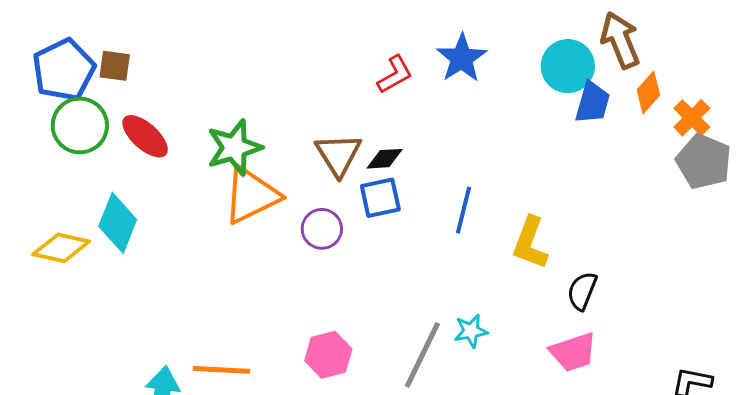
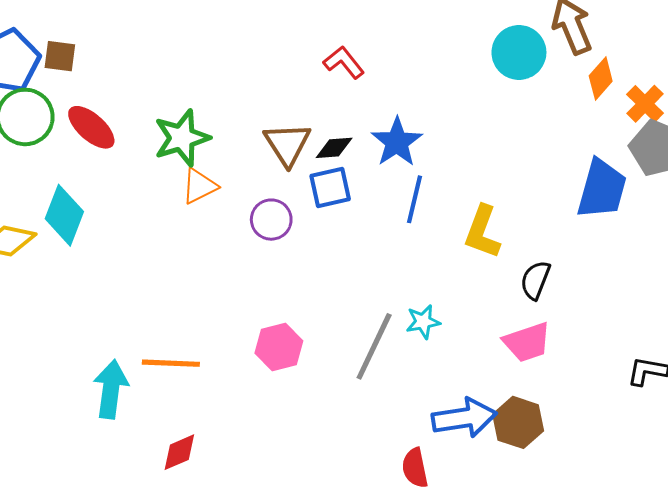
blue star: (462, 58) -> (397, 142), moved
red L-shape: (395, 74) -> (344, 62), turned -99
blue trapezoid: (592, 103) -> (602, 189), moved, size x1.4
orange triangle: (251, 195) -> (199, 186), size x0.6

